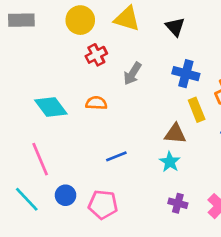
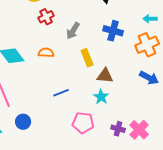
yellow rectangle: (197, 110) -> (87, 58), moved
purple cross: (178, 203) -> (118, 129), moved
pink pentagon: (103, 205) -> (83, 123), moved

